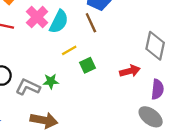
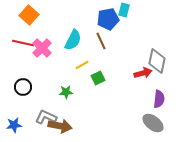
pink cross: (37, 17) -> (42, 48), moved
red arrow: (130, 71) -> (143, 73), moved
gray L-shape: (28, 87) -> (46, 117), moved

